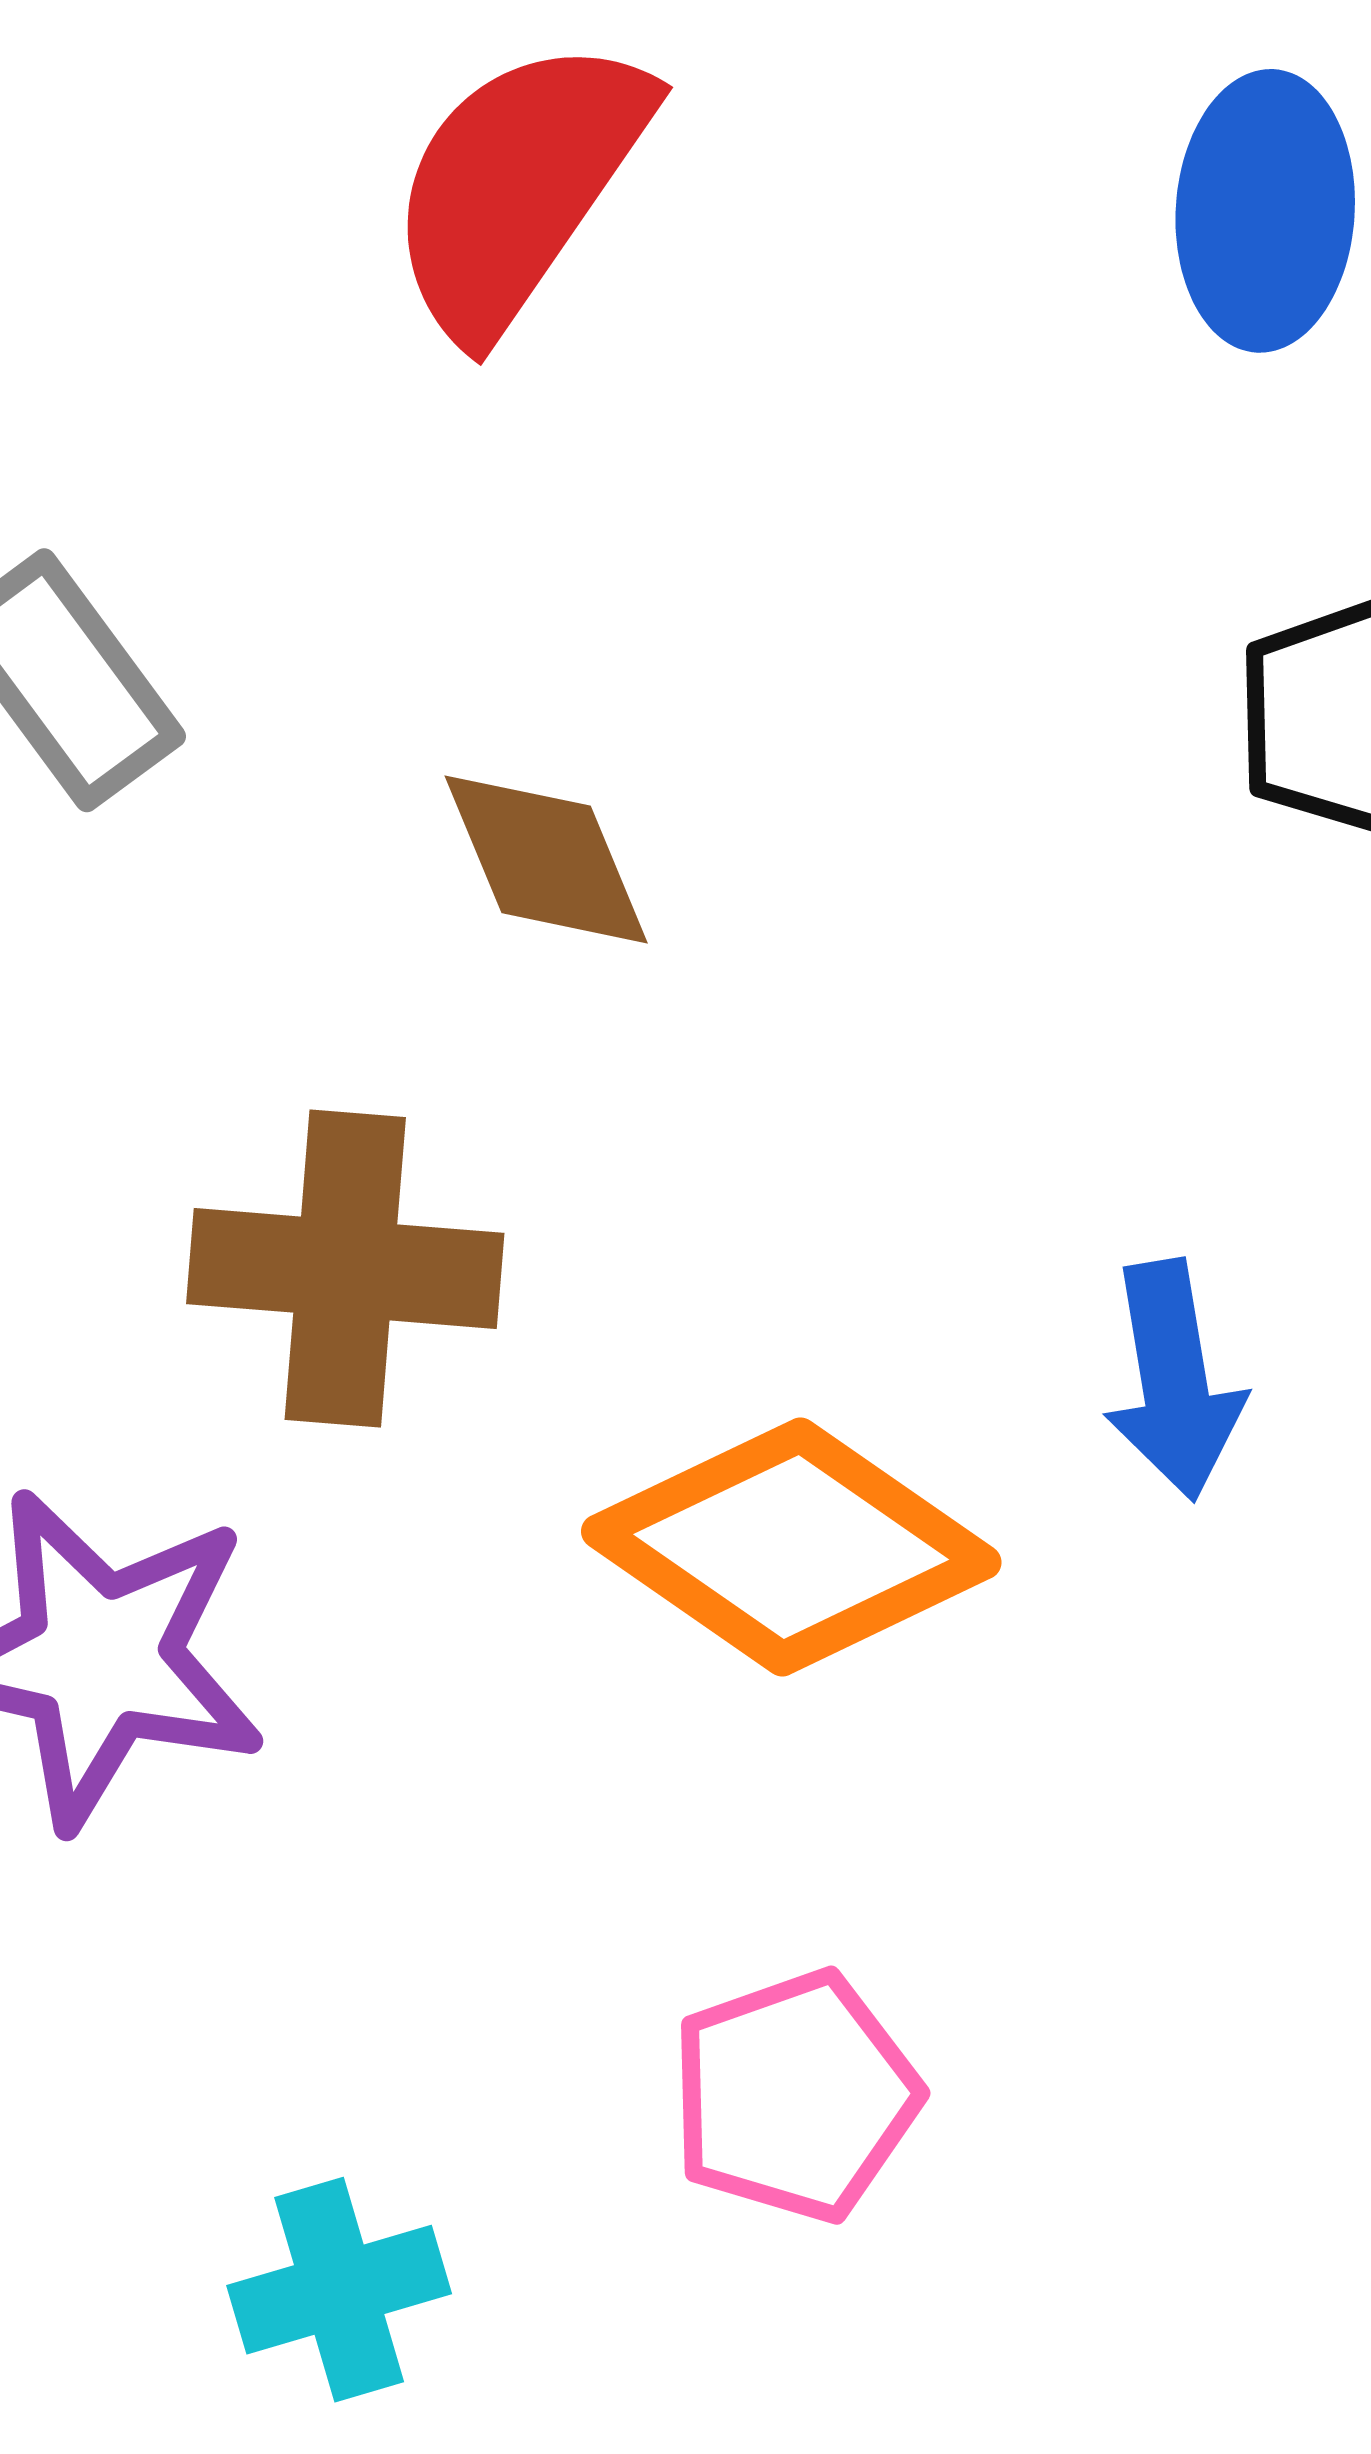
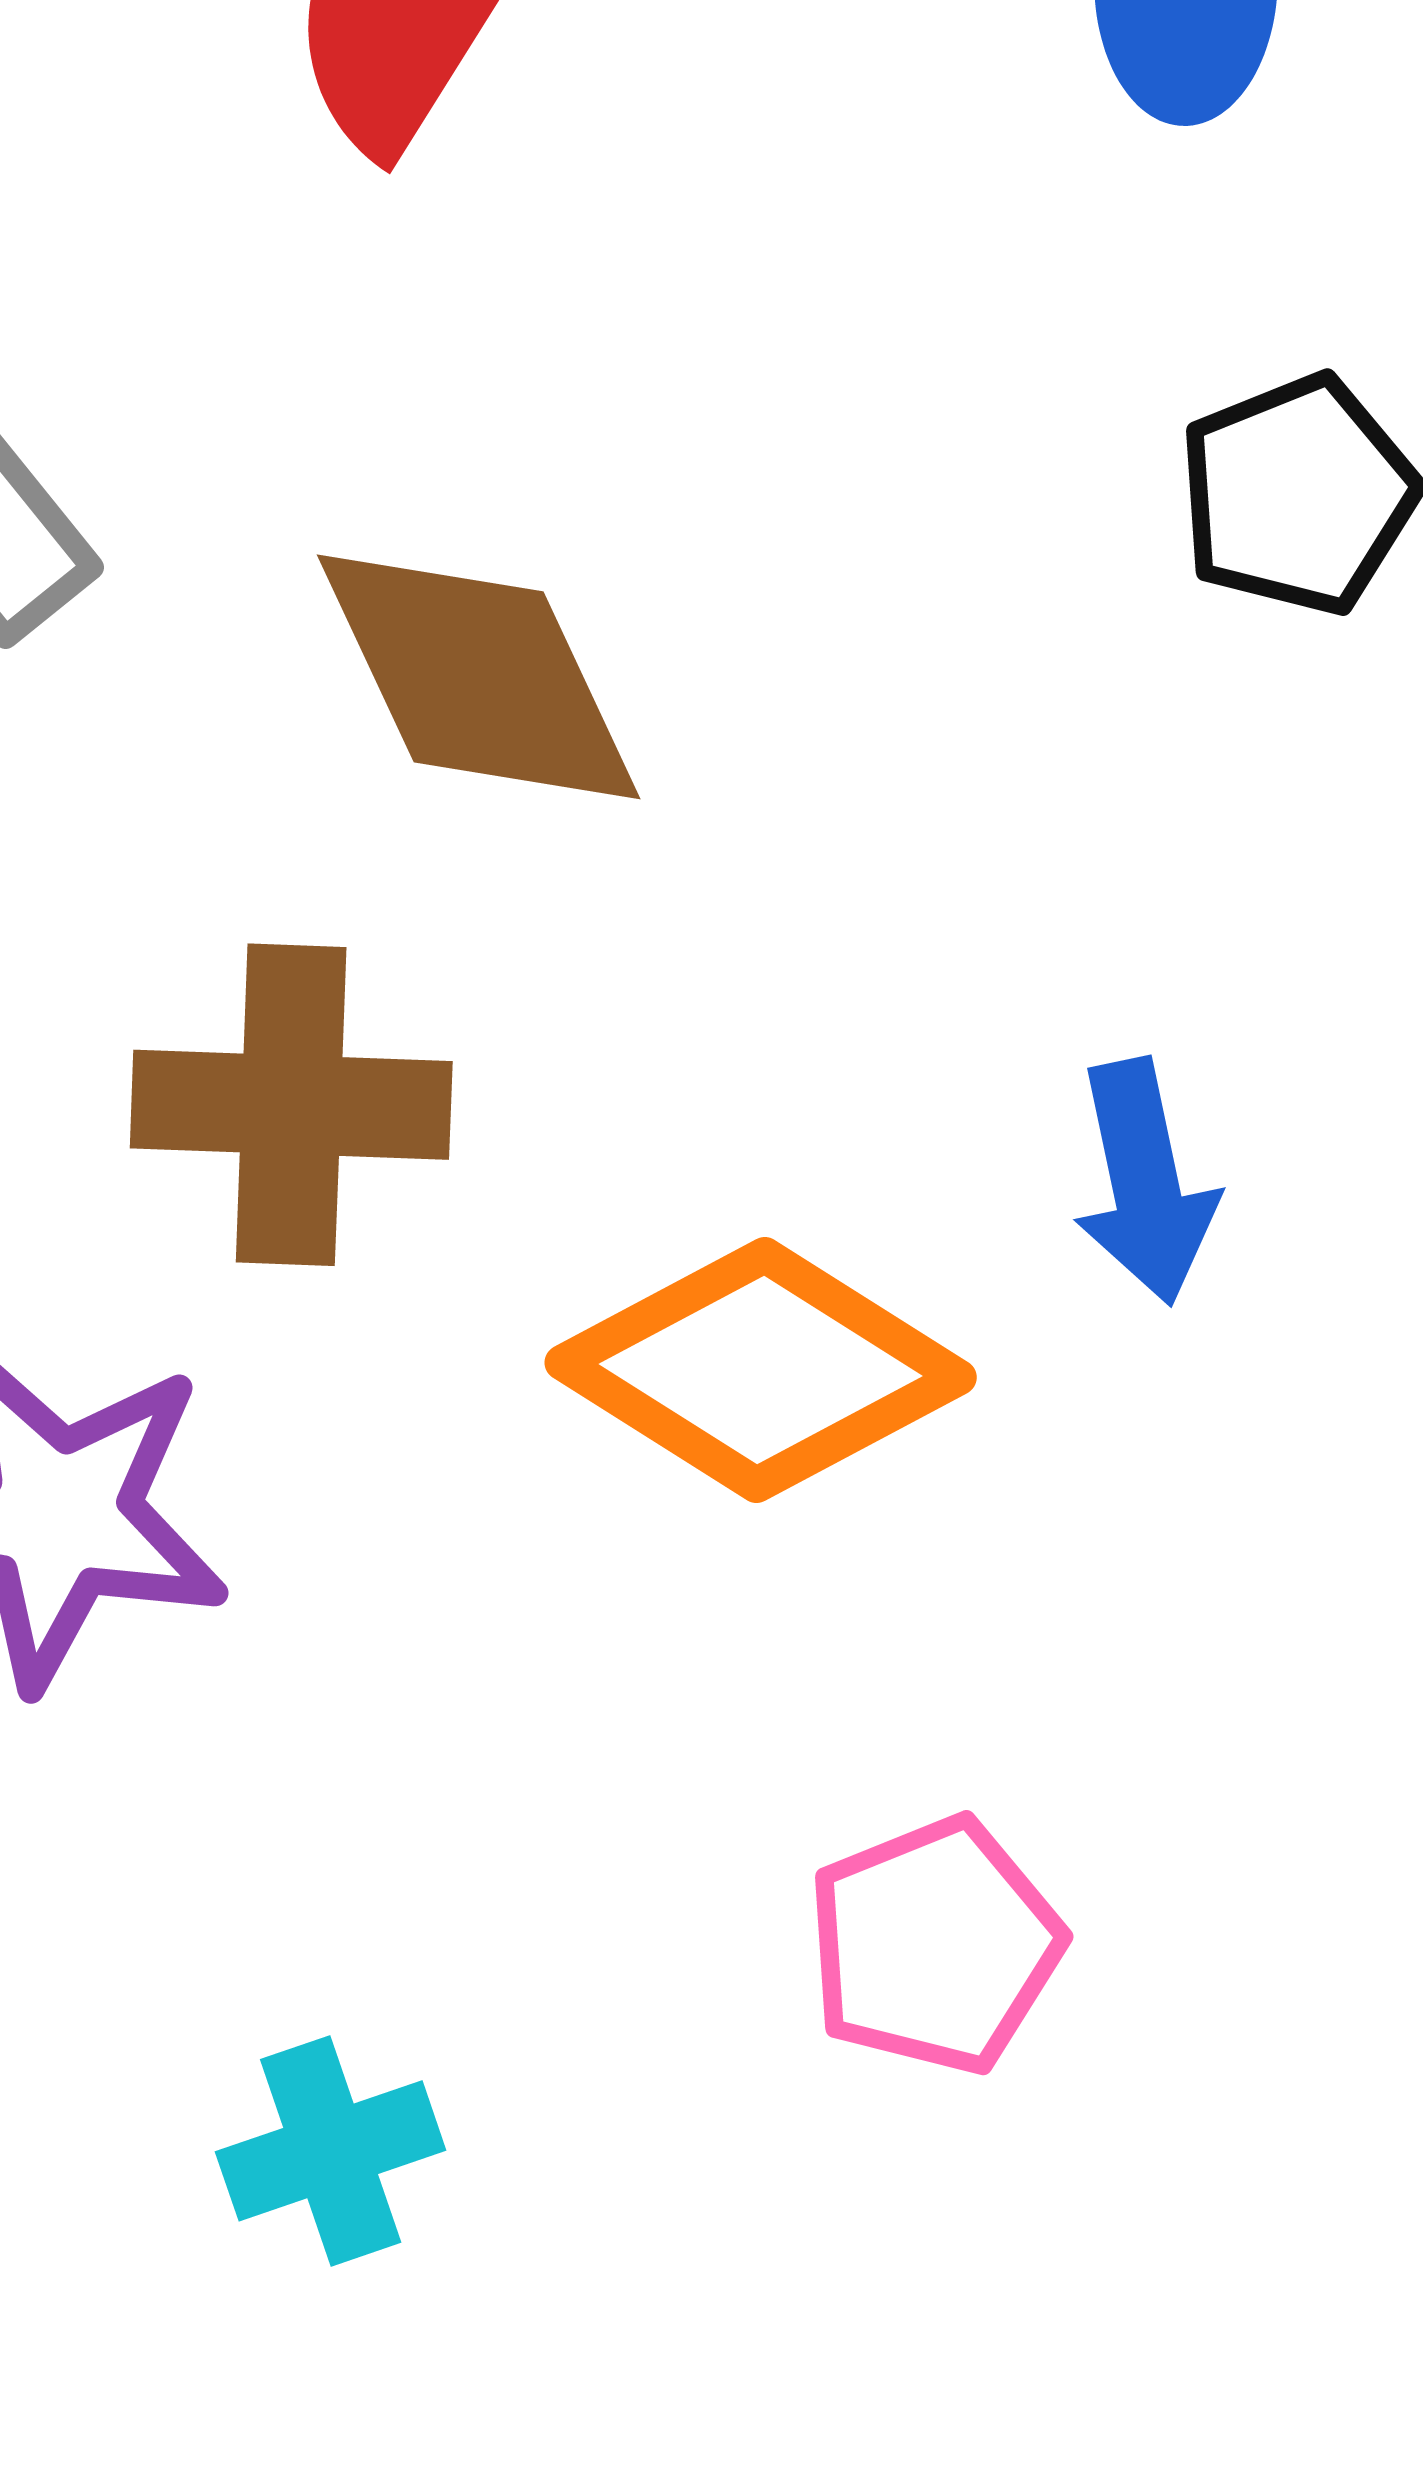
brown diamond: (546, 859) -> (479, 677), size x1.5
pink pentagon: (795, 2096) -> (935, 1945), moved

